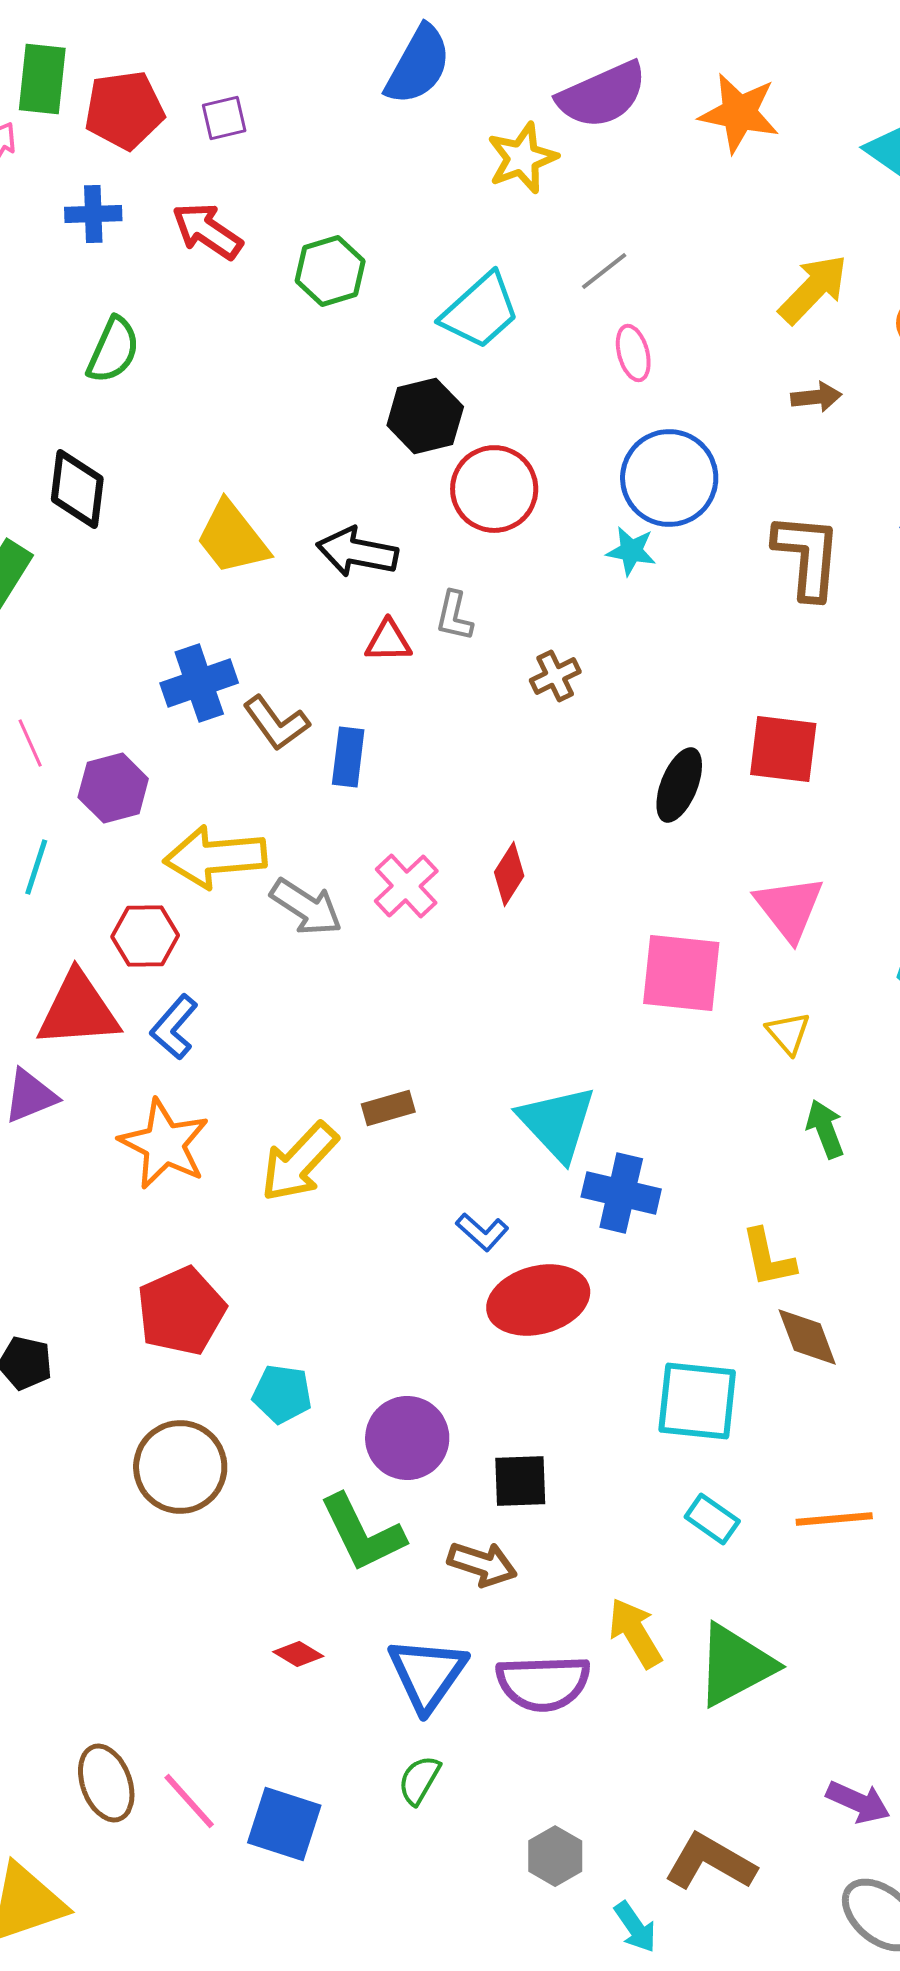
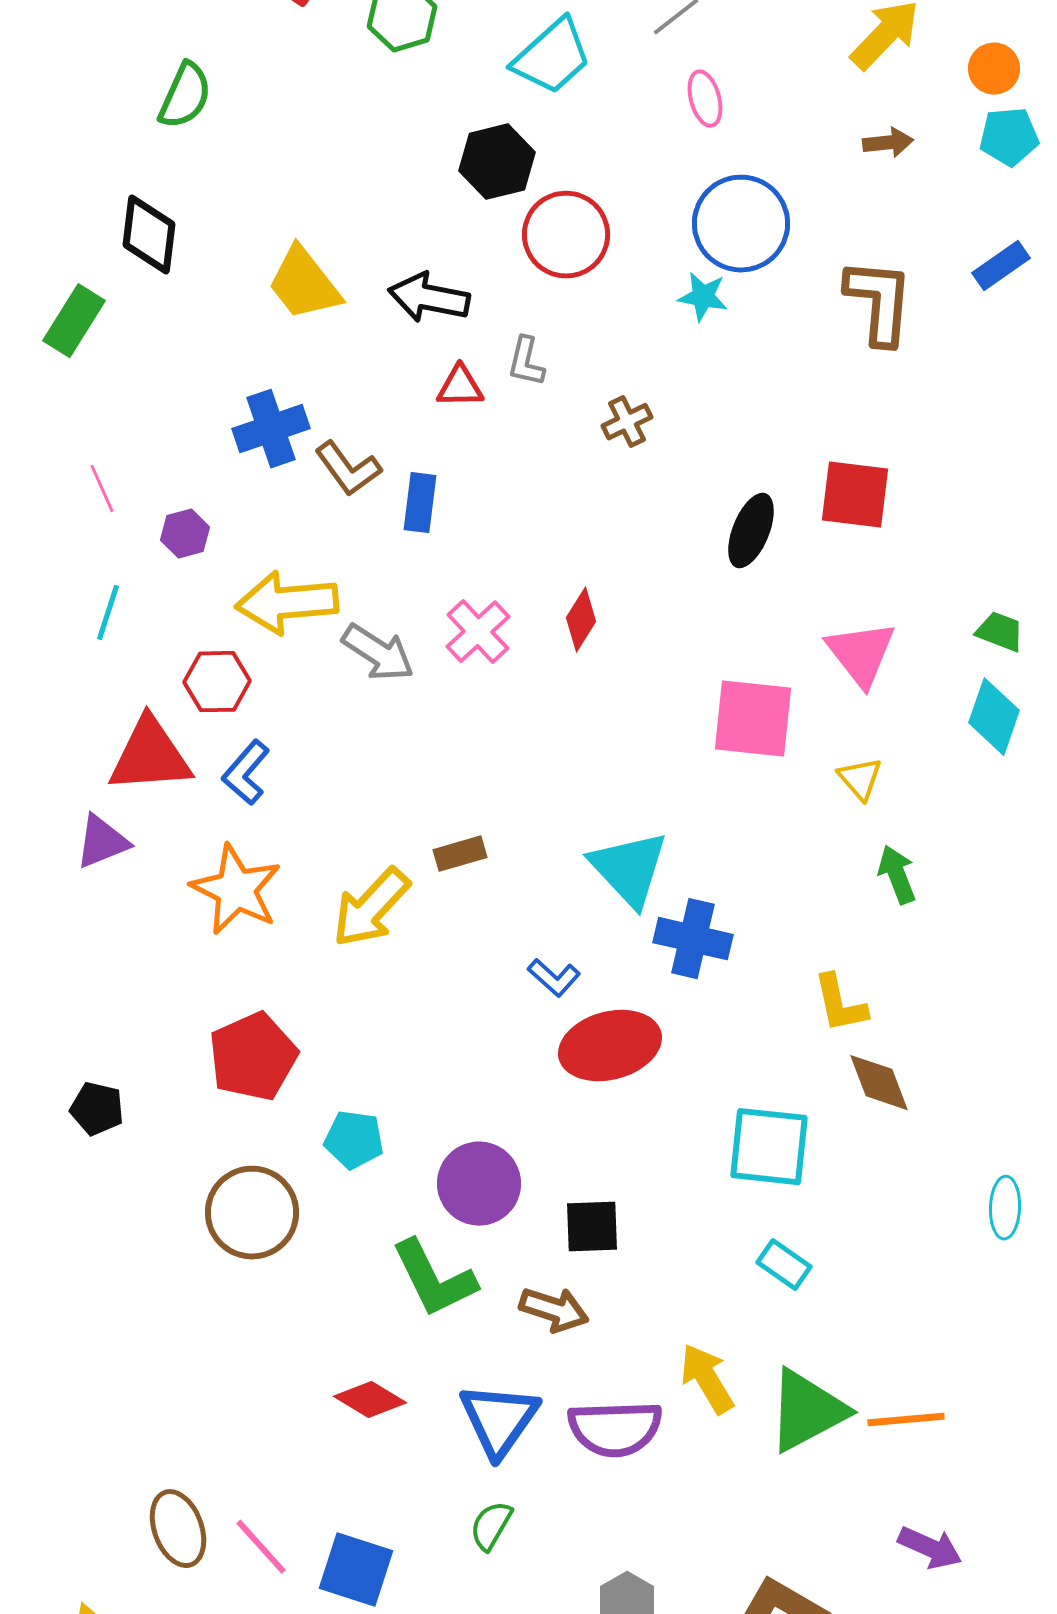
purple hexagon: (113, 788) -> (185, 534), size x0.7
orange line: (834, 1519) -> (906, 1420), moved
red diamond: (298, 1654) -> (370, 1400), size x1.4

